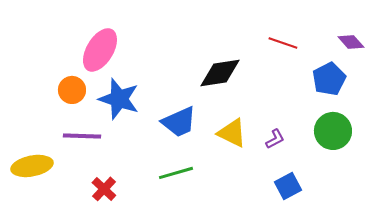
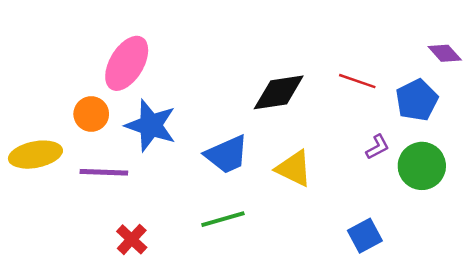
red line: (283, 43) -> (357, 81), moved
purple L-shape: (275, 139) -> (378, 147), moved
yellow ellipse: (32, 166) -> (35, 155), moved

